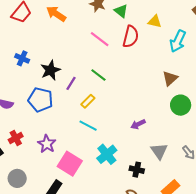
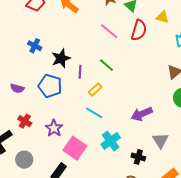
purple line: (71, 83) -> (80, 72), turned -32
purple arrow: (138, 124) -> (142, 114), size x1.5
red cross: (16, 138) -> (25, 121), turned -32

